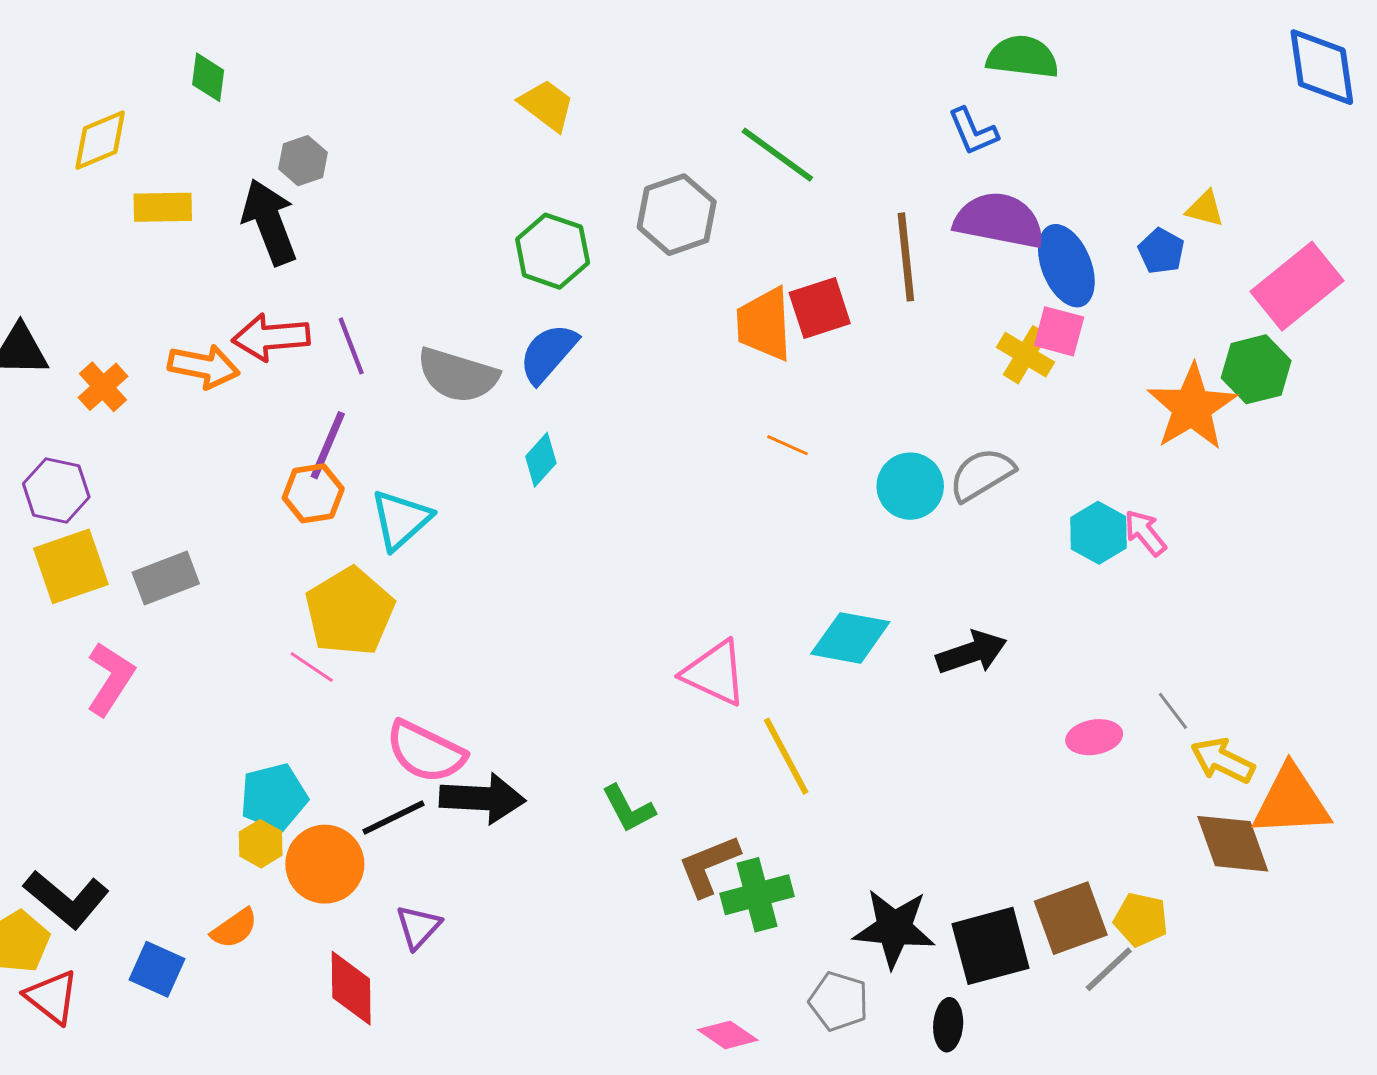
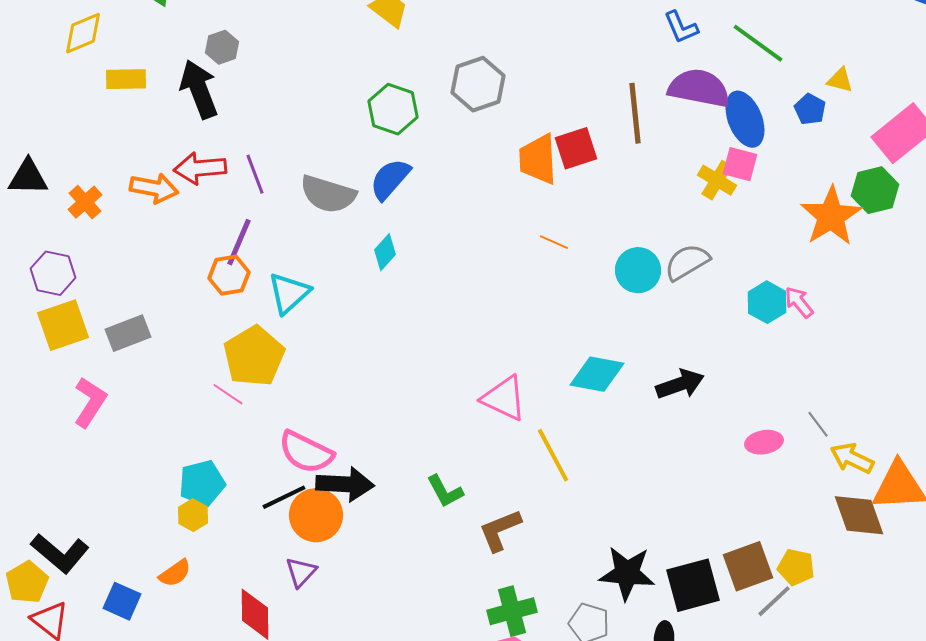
green line: (777, 155) -> (758, 43), moved
orange circle: (325, 864) -> (316, 515), moved
green cross: (757, 895) -> (512, 611), moved

